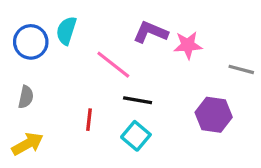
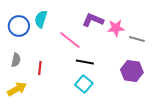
gray line: (241, 69) -> (137, 39), moved
red line: (89, 120) -> (40, 68), moved

